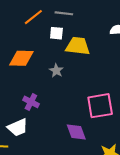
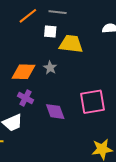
orange diamond: (21, 58) -> (24, 72), moved
purple diamond: (76, 132) -> (55, 112), moved

